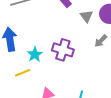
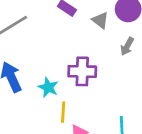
yellow line: (23, 73) -> (63, 112), moved, turned -49

